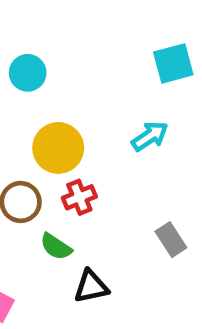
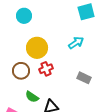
gray rectangle: (171, 240) -> (84, 78), moved, turned -32
green semicircle: (56, 247) -> (32, 97), moved

